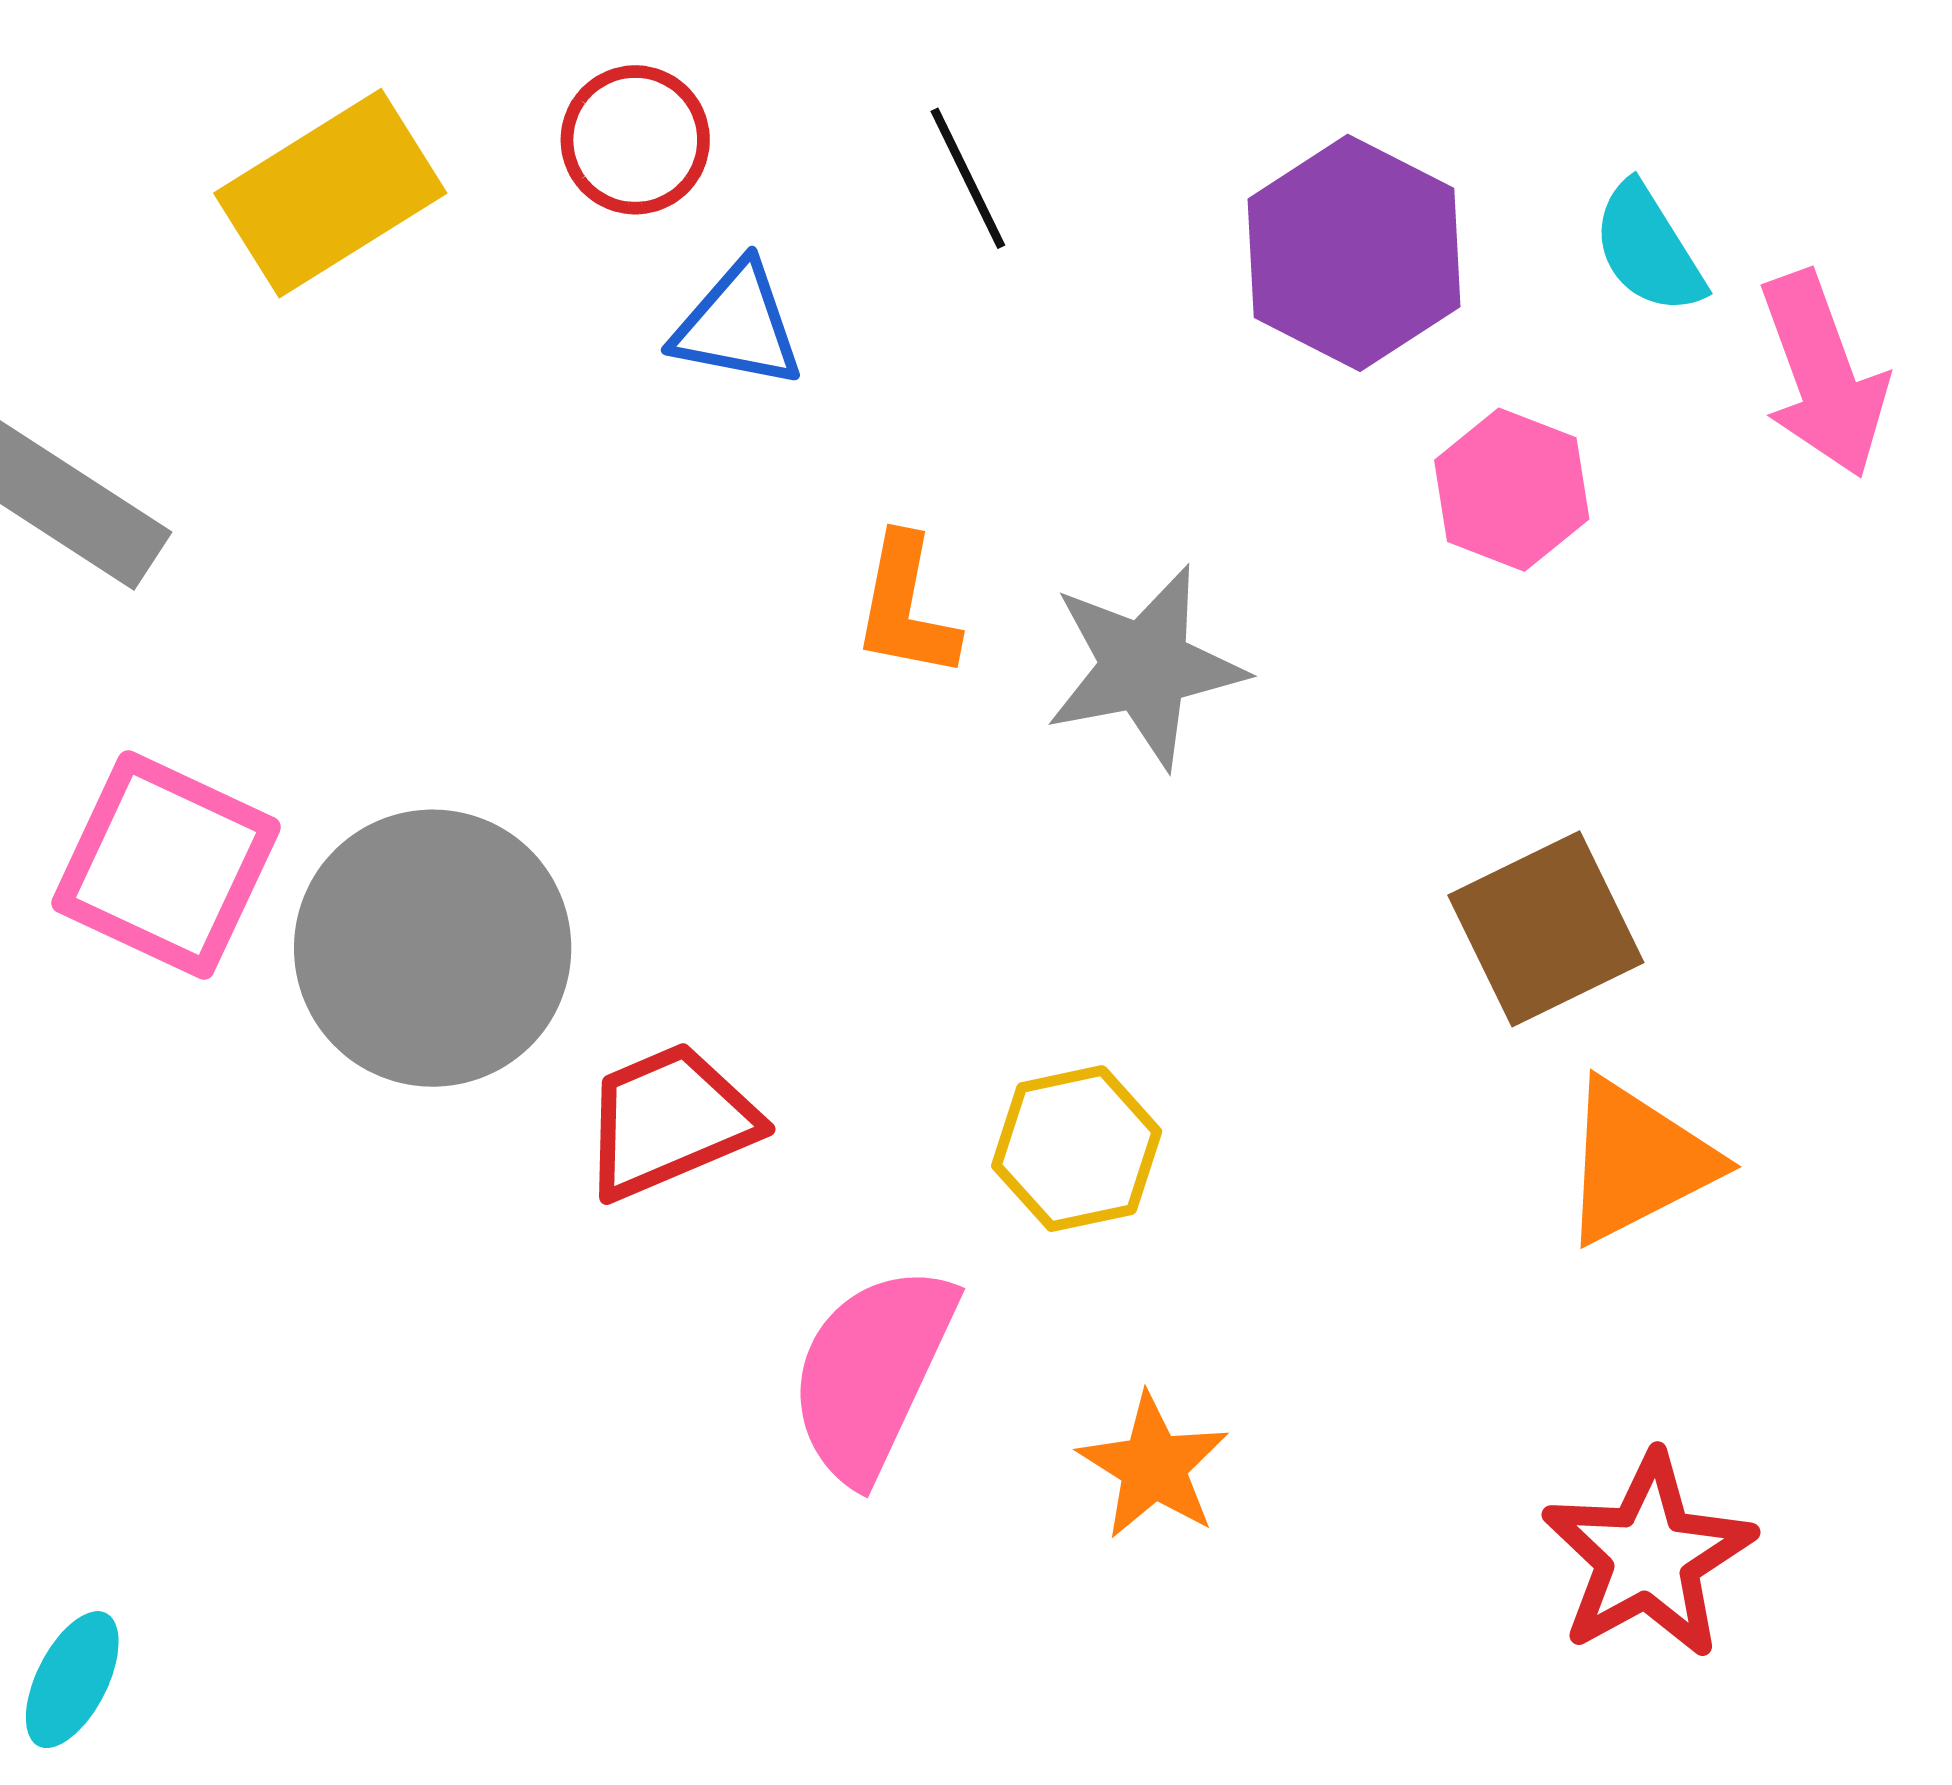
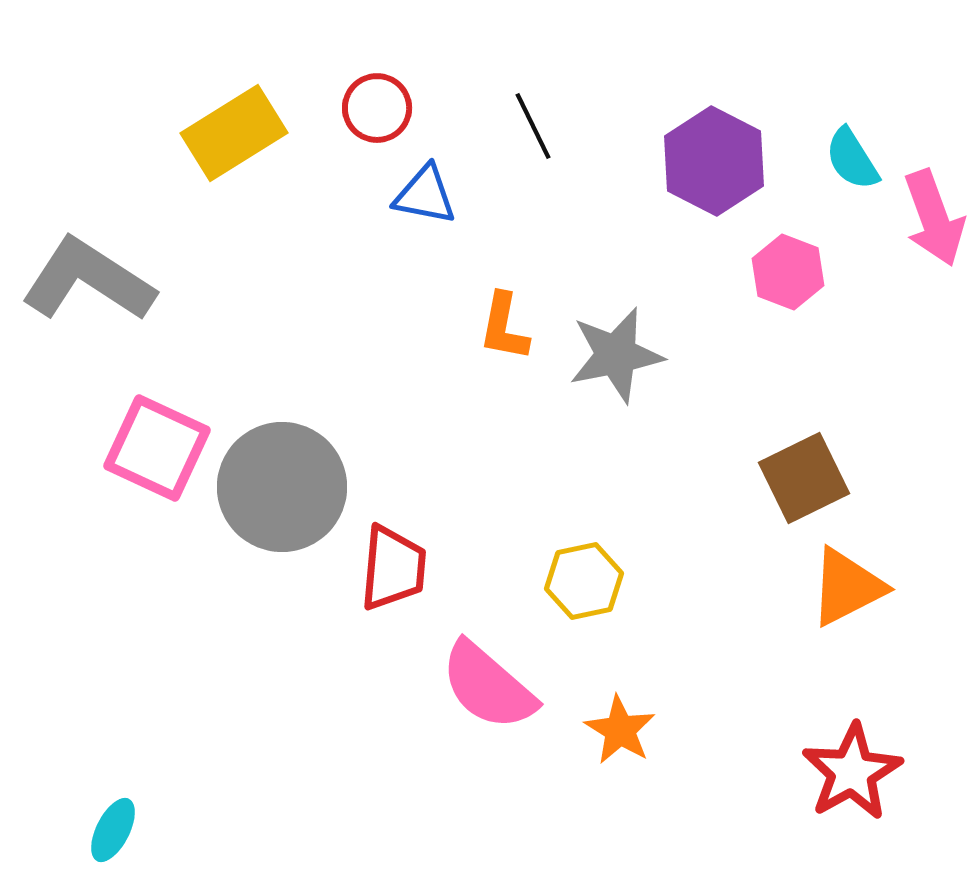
red trapezoid: (669, 1121) -> (393, 568), turned 118
pink semicircle: (872, 1373) -> (488, 686), turned -74

